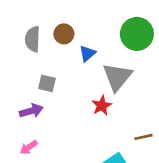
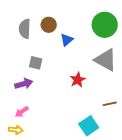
gray triangle: (117, 77) -> (106, 60), moved, turned -40

